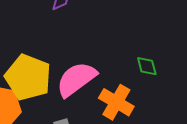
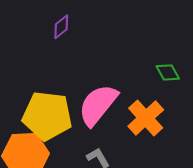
orange cross: (116, 102) -> (146, 118), turned 32

